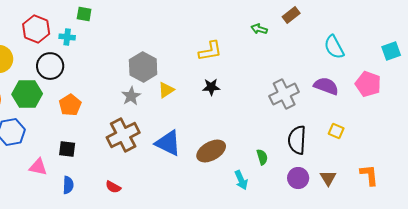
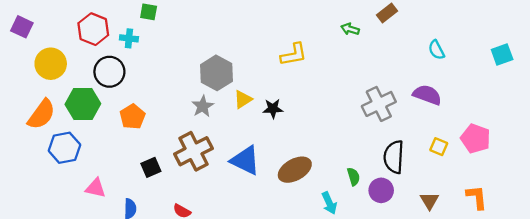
cyan semicircle: (334, 47) -> (436, 50), size x0.7
pink pentagon: (368, 84) -> (476, 139), moved
black star: (211, 87) -> (273, 109), moved
black square: (67, 149) -> (151, 167), moved, turned -30
purple circle: (298, 178) -> (381, 190), moved

